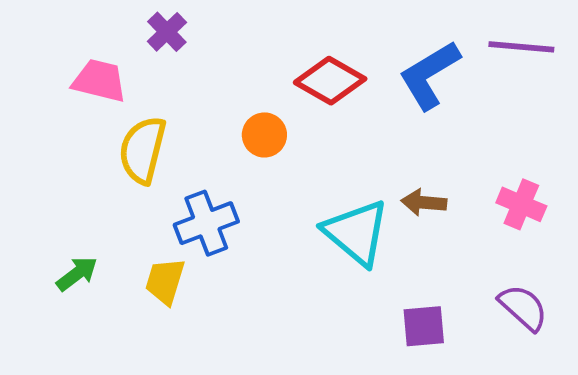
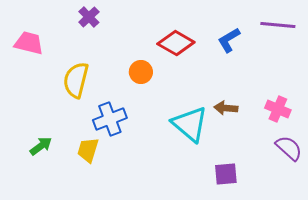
blue L-shape: (429, 75) -> (229, 40), size x0.7
pink trapezoid: (99, 81) -> (29, 43), moved
purple semicircle: (523, 308) -> (289, 148), moved

